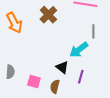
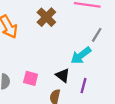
gray line: (93, 31) -> (97, 35), turned 32
pink square: (34, 81) -> (31, 78), moved

